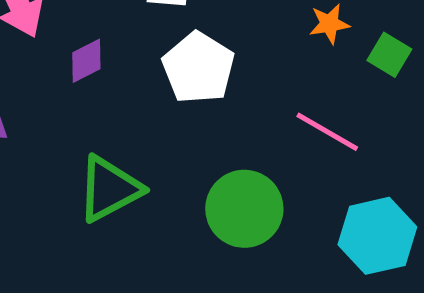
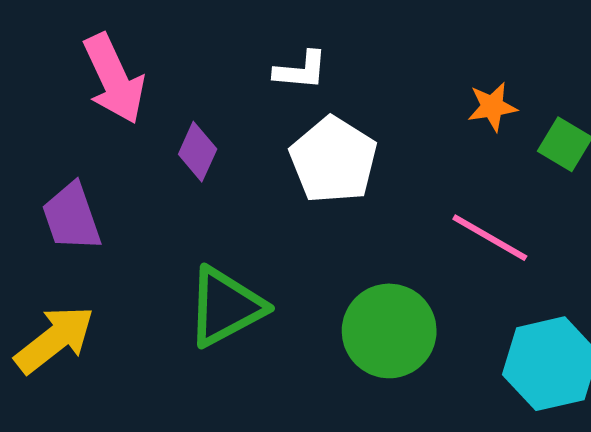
purple diamond: (86, 61) -> (198, 152), turned -39

